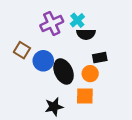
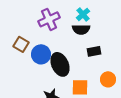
cyan cross: (77, 20) -> (83, 14), moved
orange circle: (90, 74) -> (108, 79), moved

